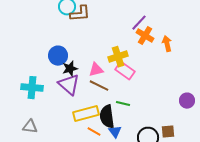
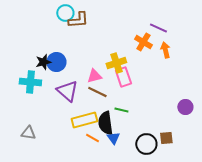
purple line: (139, 23) -> (158, 28), moved, turned 72
black star: (70, 69) -> (43, 62), moved
pink rectangle: (125, 71) -> (123, 77), turned 36
cyan cross: (32, 88) -> (30, 82), moved

